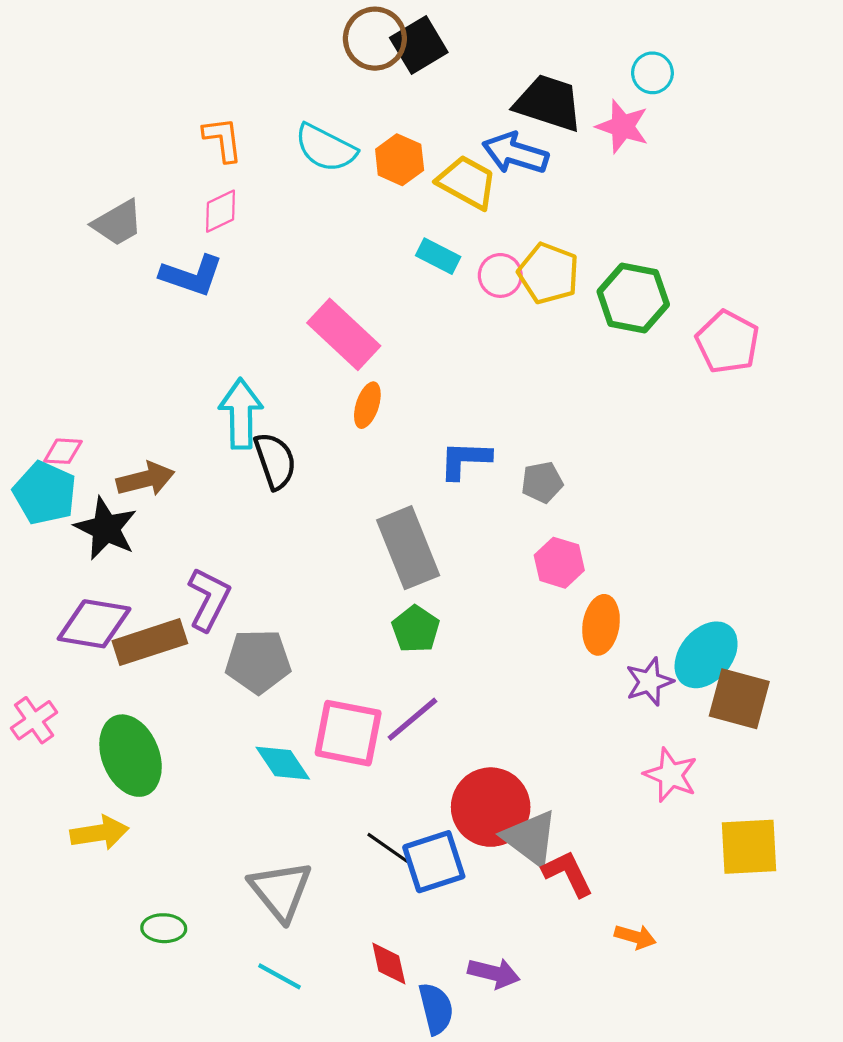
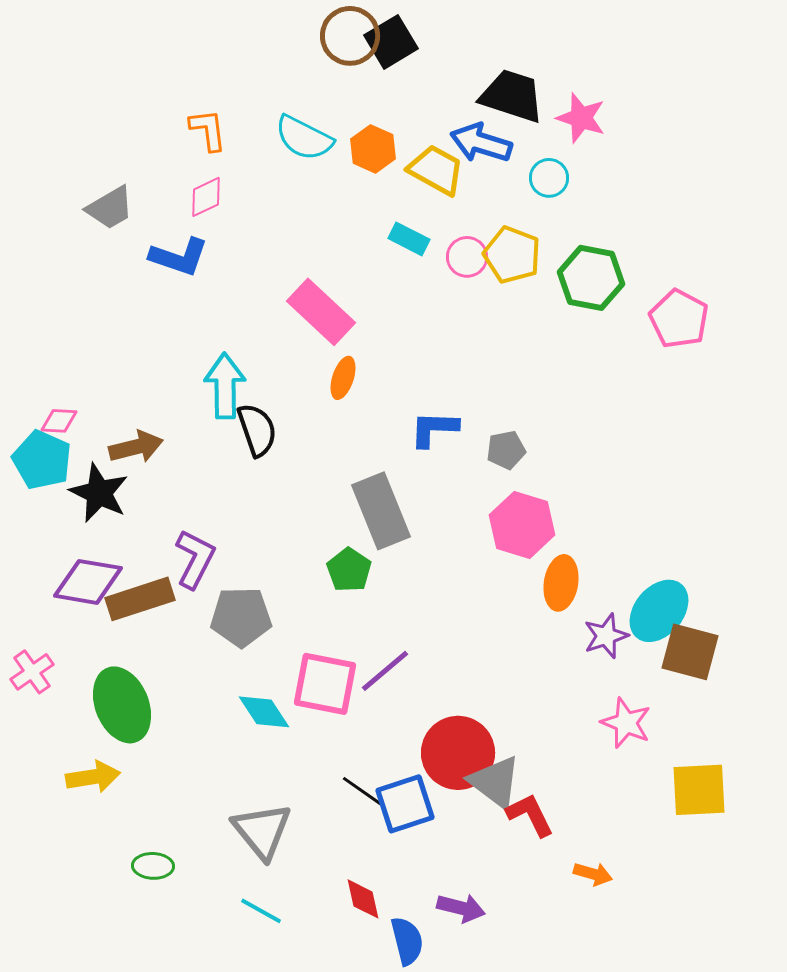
cyan circle: (652, 73) -> (549, 178), moved
pink hexagon: (559, 563) -> (522, 525), size x1.4
green pentagon: (416, 629) -> (349, 570), moved

